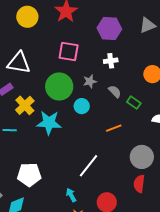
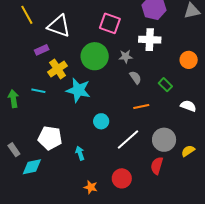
white cross: (111, 61) -> (150, 40), size x1.5
gray semicircle: (115, 91) -> (135, 78), moved
cyan circle: (82, 106) -> (101, 121), moved
white line: (89, 166) -> (128, 139), moved
cyan arrow: (71, 195) -> (80, 153), moved

